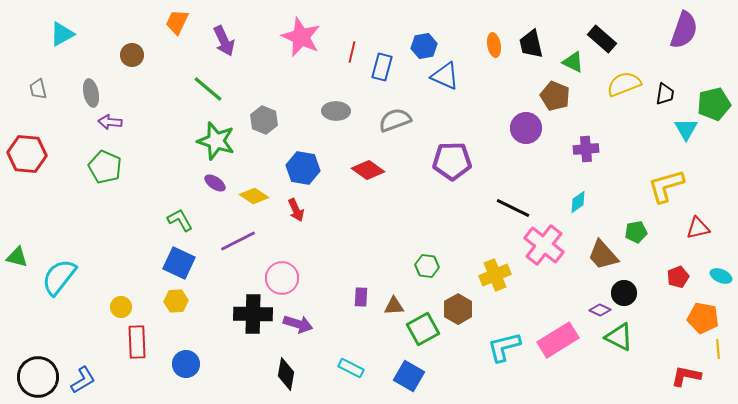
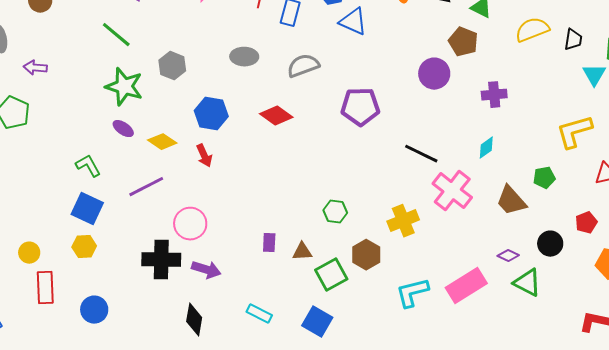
purple arrow: (110, 122) -> (35, 68), moved
black circle: (624, 293) -> (550, 244), moved

